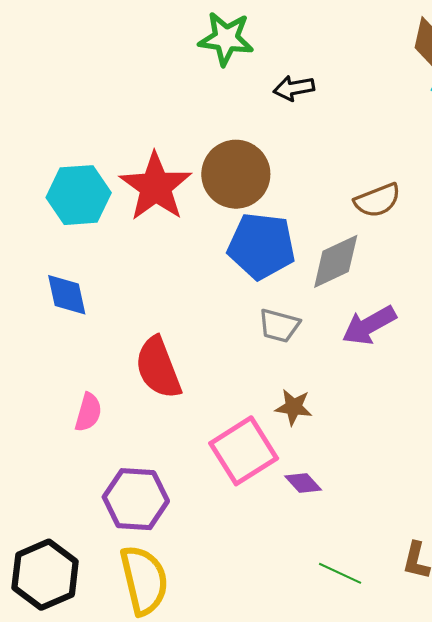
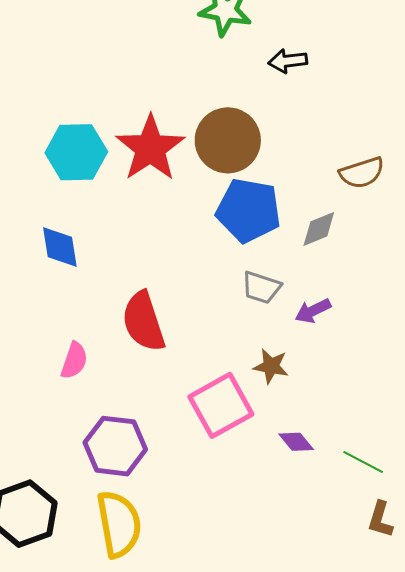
gray diamond: (336, 261) -> (319, 229), size x0.7
purple arrow: (369, 325) -> (313, 311), moved, size x0.7
purple diamond: (303, 483) -> (296, 442), moved
green line: (340, 573) -> (363, 462), moved

